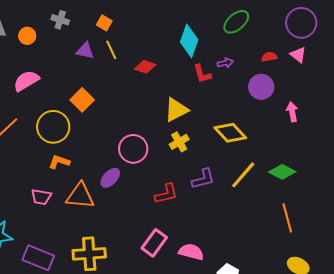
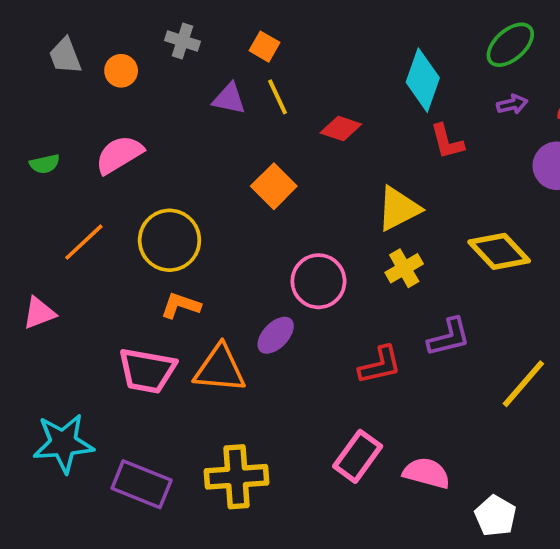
purple arrow: (225, 63) -> (512, 104), moved
orange square: (82, 100) -> (274, 186), moved
yellow line: (243, 175) -> (523, 384), moved
pink trapezoid: (41, 197) -> (147, 371), size x1.5

